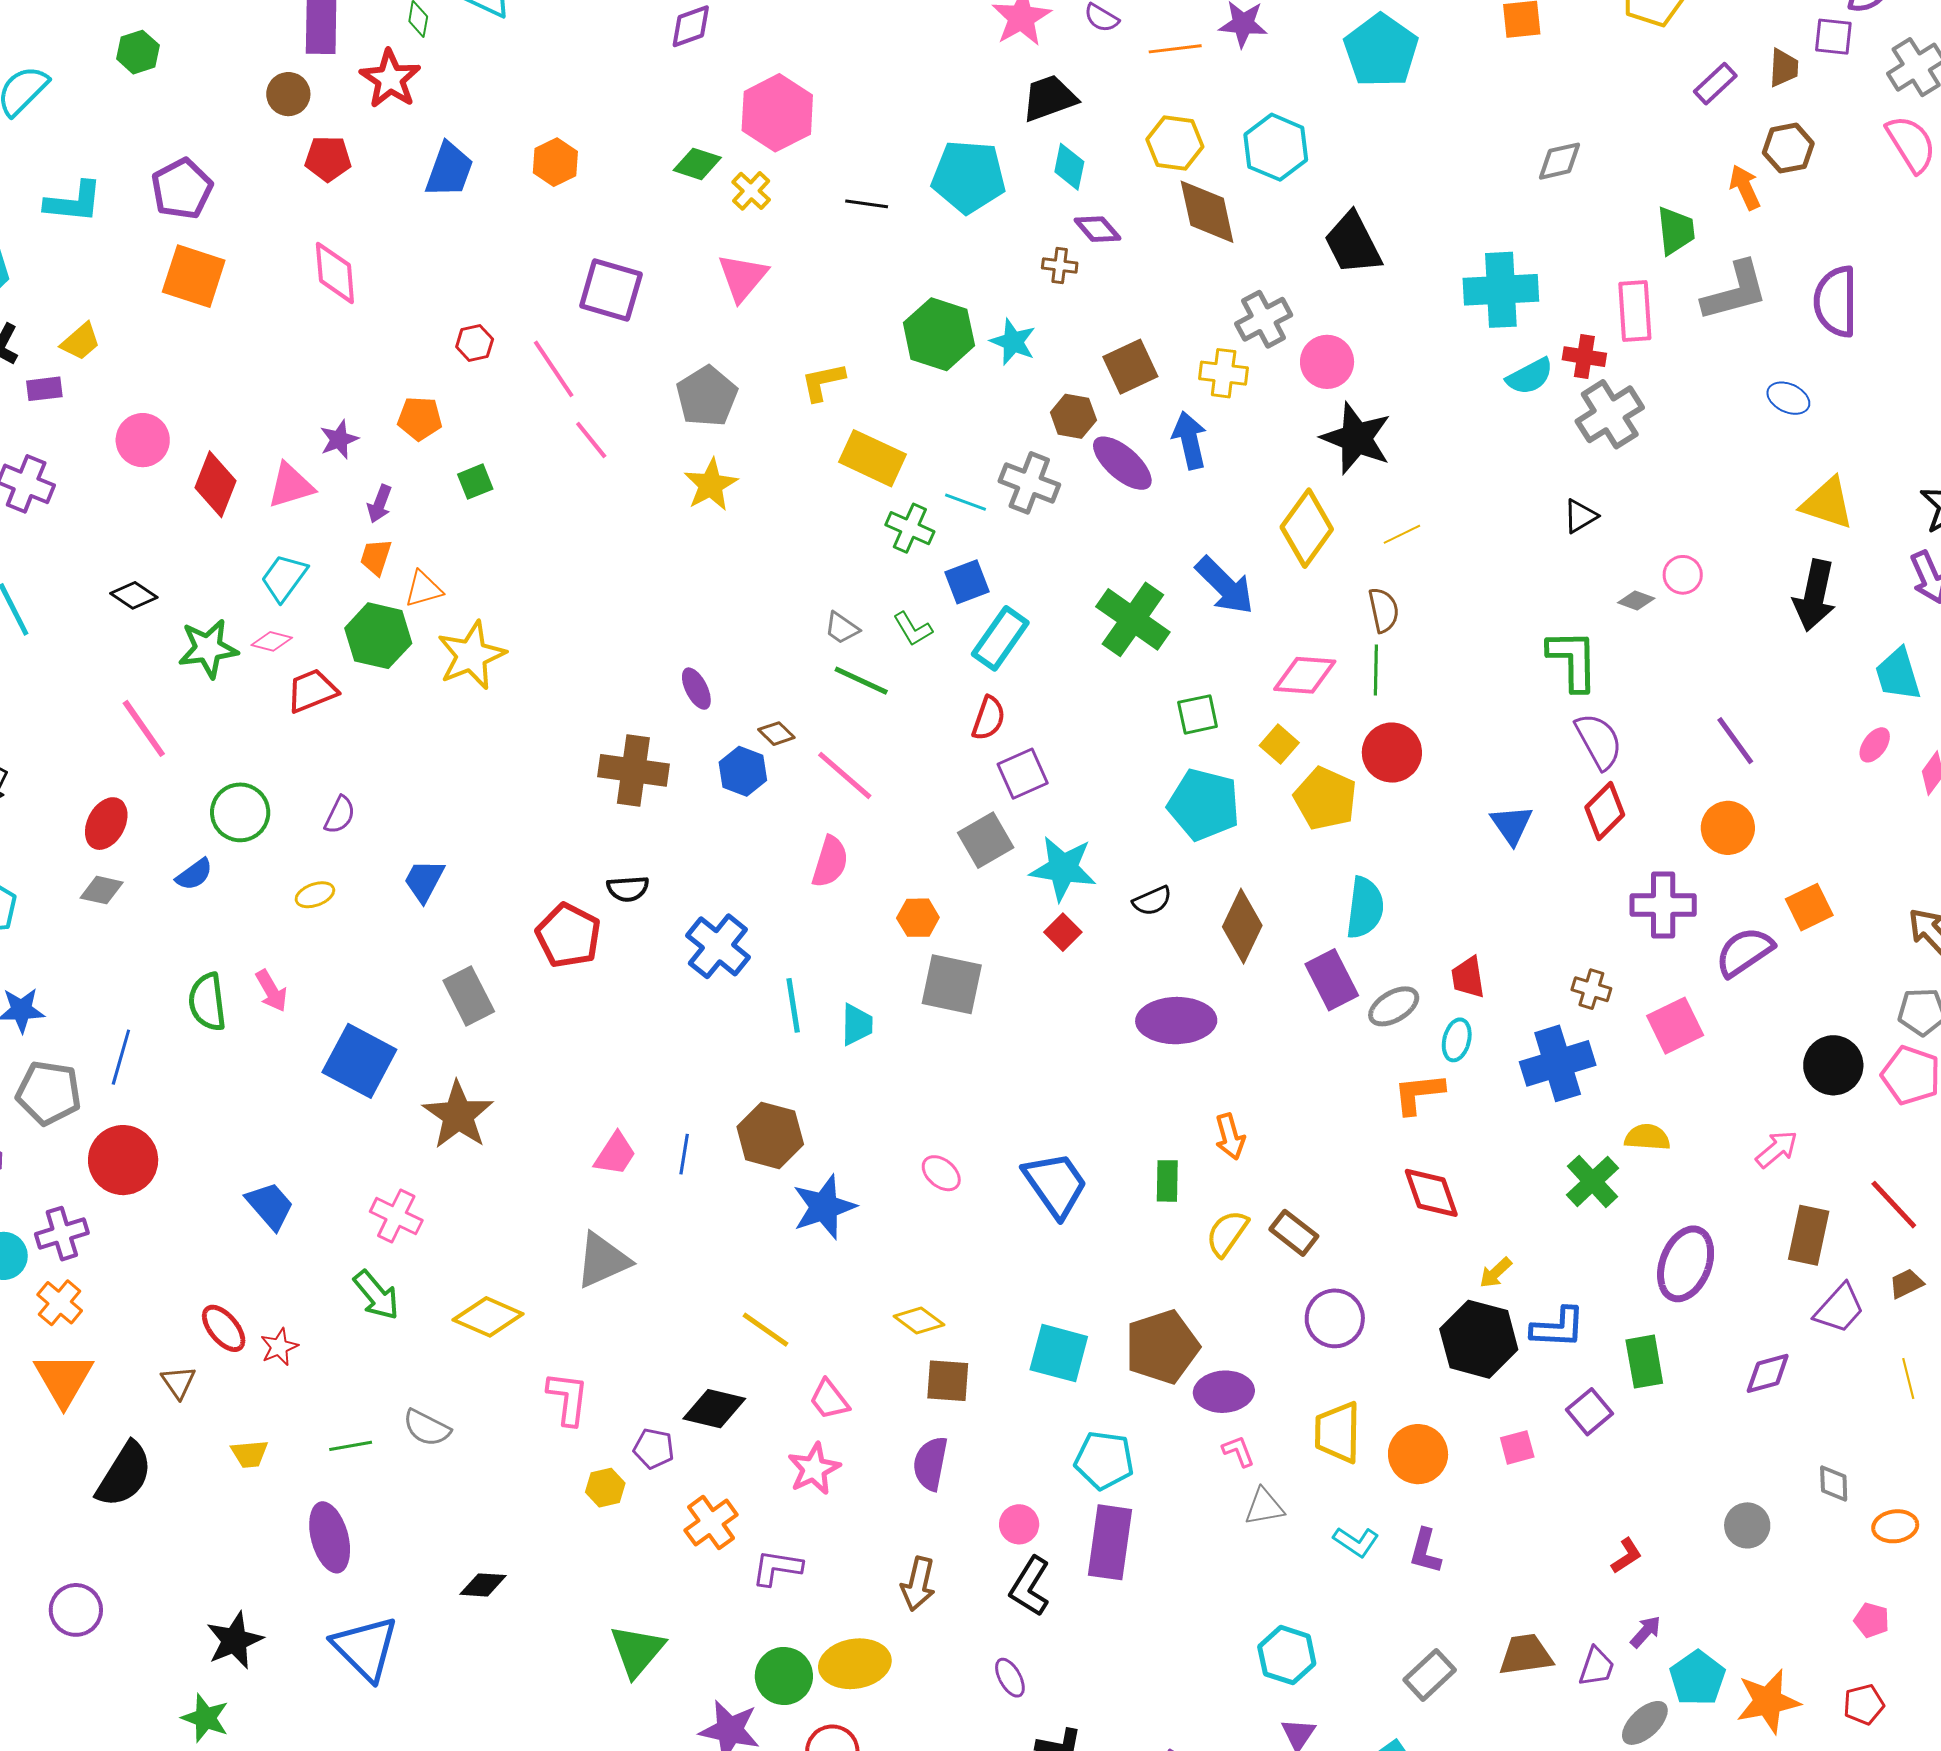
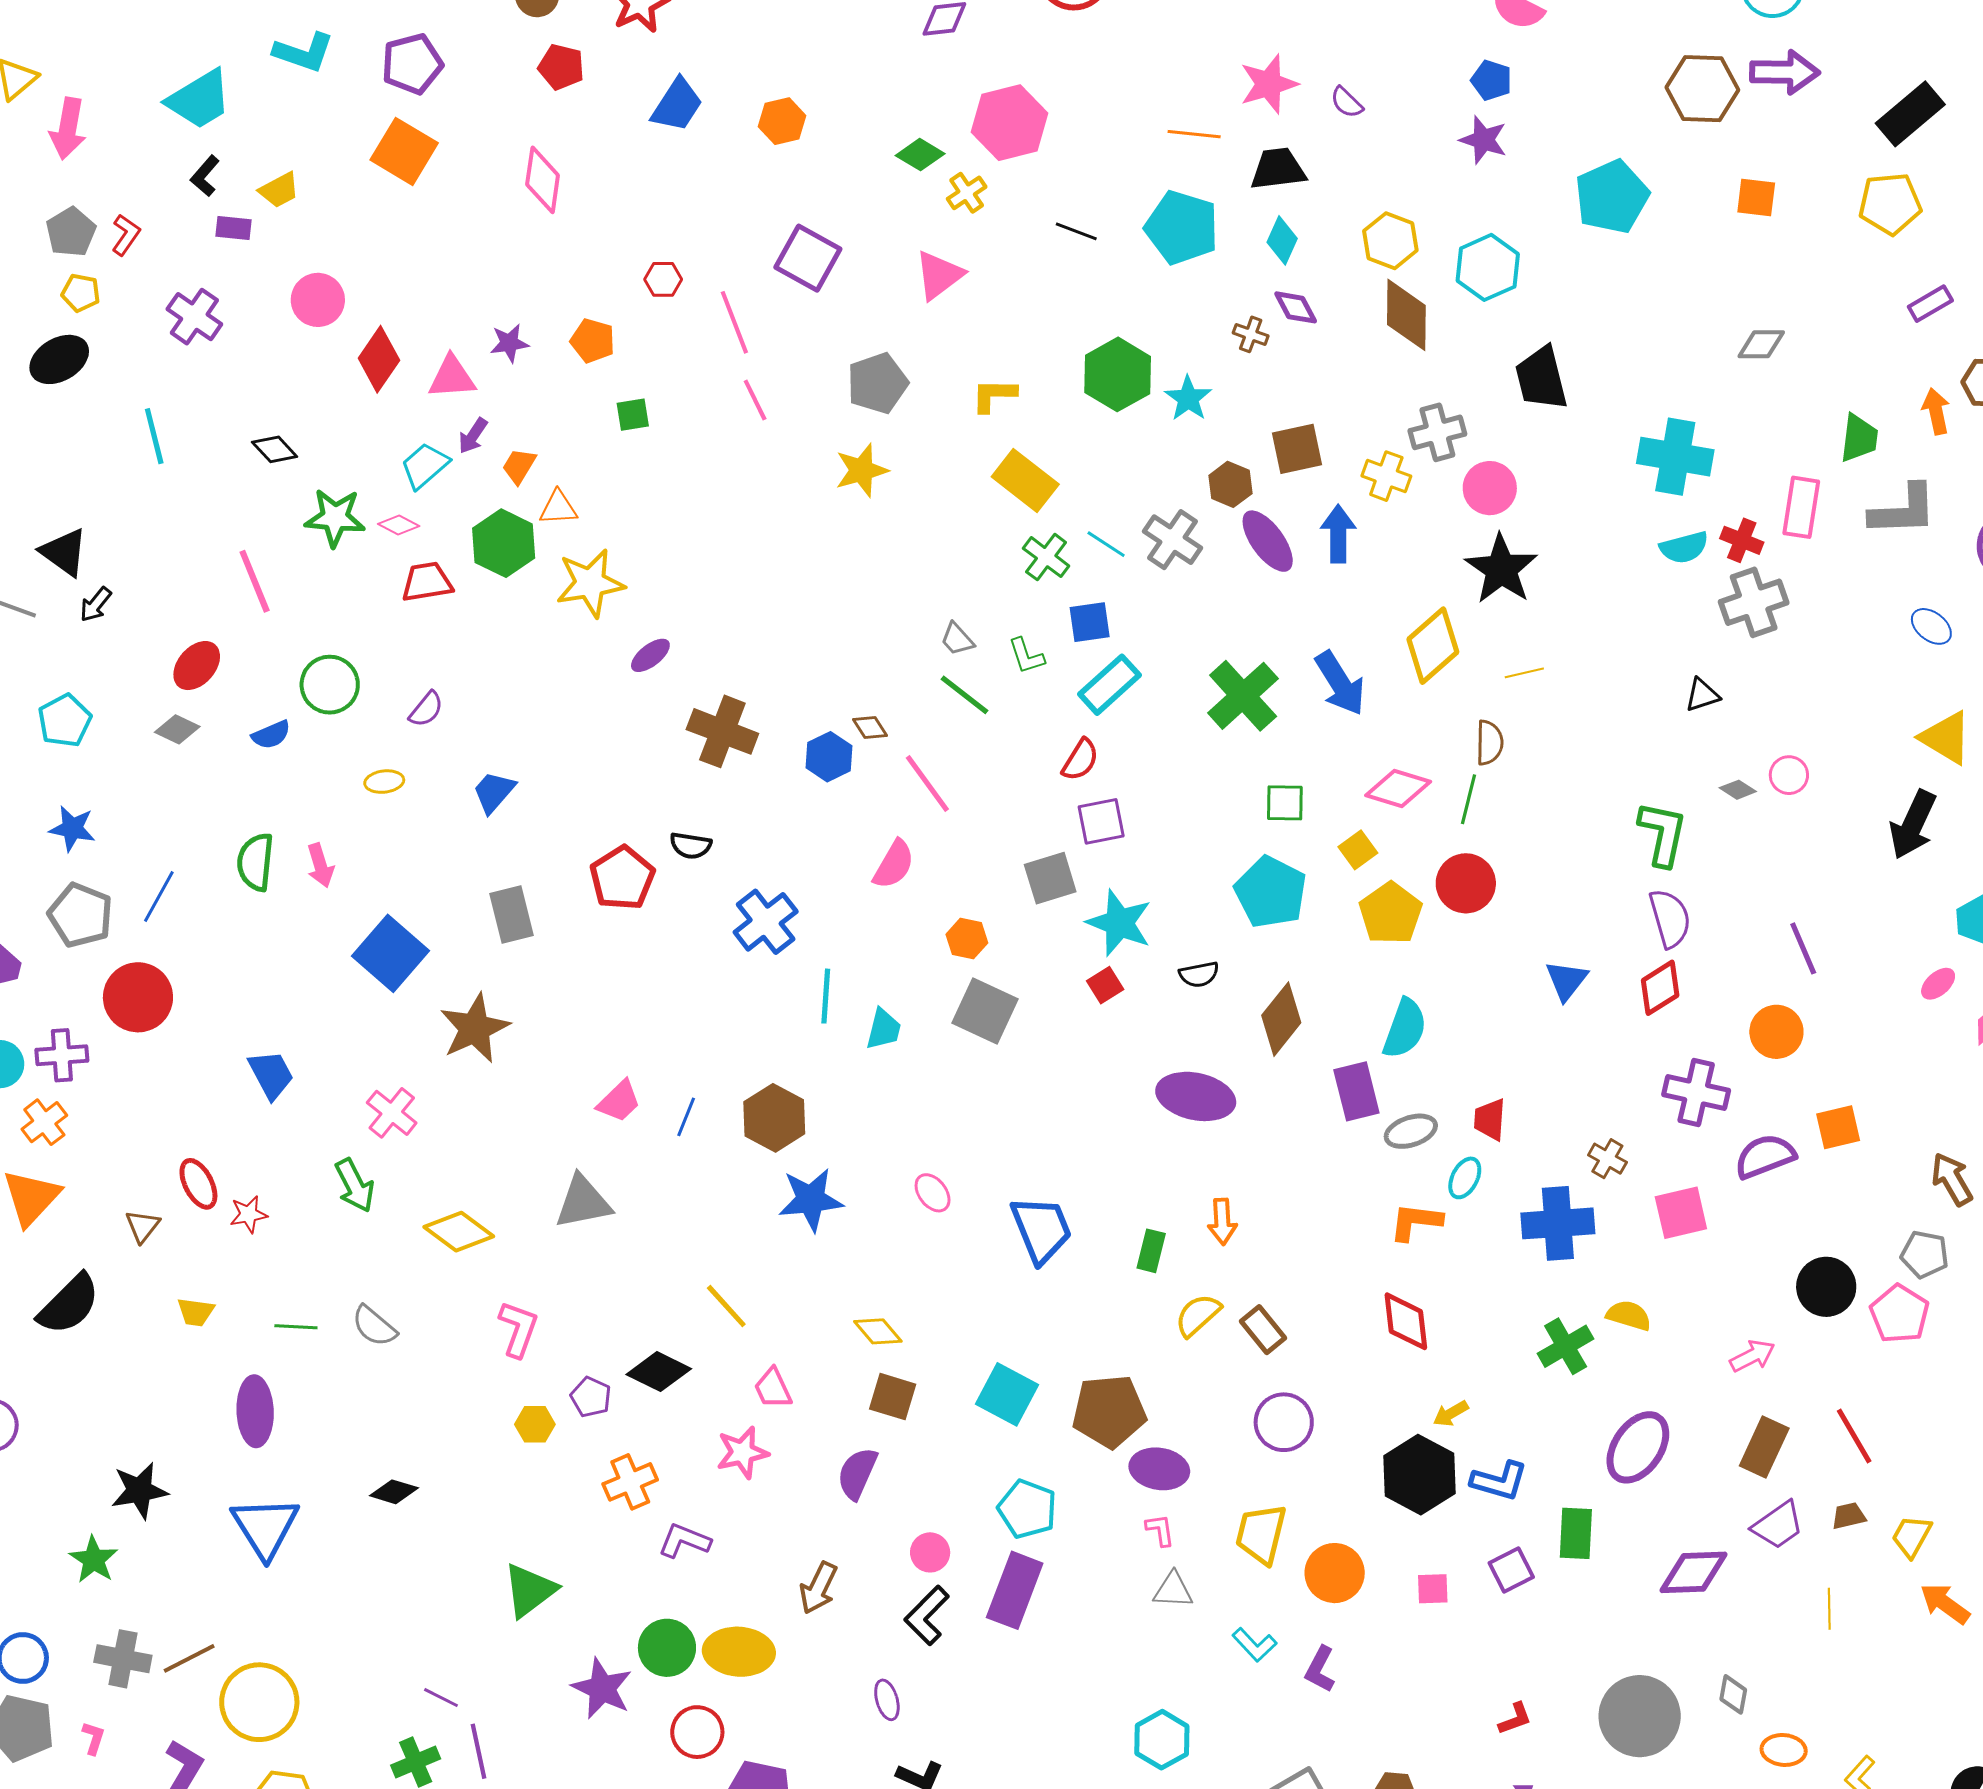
orange line: (1175, 49) -> (1194, 134), moved
purple arrow: (380, 504) -> (473, 436), moved
purple ellipse: (696, 689) -> (650, 655), moved, turned 66
purple diamond: (1768, 1373) -> (1693, 1572), size x1.4
gray circle: (1747, 1525) -> (1640, 1716), size x1.8

